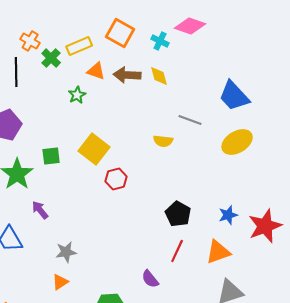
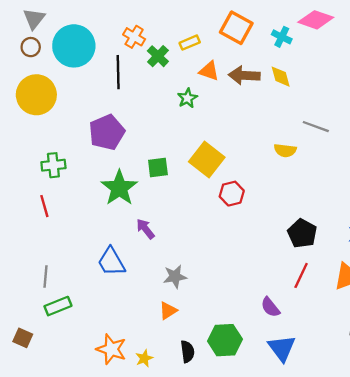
yellow rectangle: (79, 46) -> (190, 43), size x0.7

